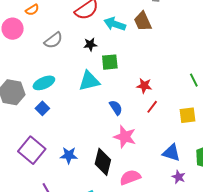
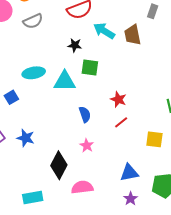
gray semicircle: (53, 40) -> (33, 21), moved
cyan ellipse: (44, 83) -> (34, 73), moved
pink star: (125, 137) -> (87, 146), size x0.6
blue triangle: (171, 153) -> (129, 173), turned -42
blue star: (69, 155) -> (26, 138), moved

